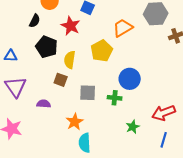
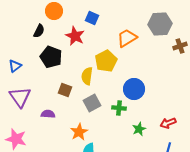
blue triangle: (11, 56) -> (15, 66), turned -40
yellow semicircle: (70, 60) -> (87, 76), moved
gray square: (88, 93) -> (92, 103), turned -30
red arrow: (164, 113) -> (168, 123), size x0.7
green star: (133, 127) -> (139, 129), moved

